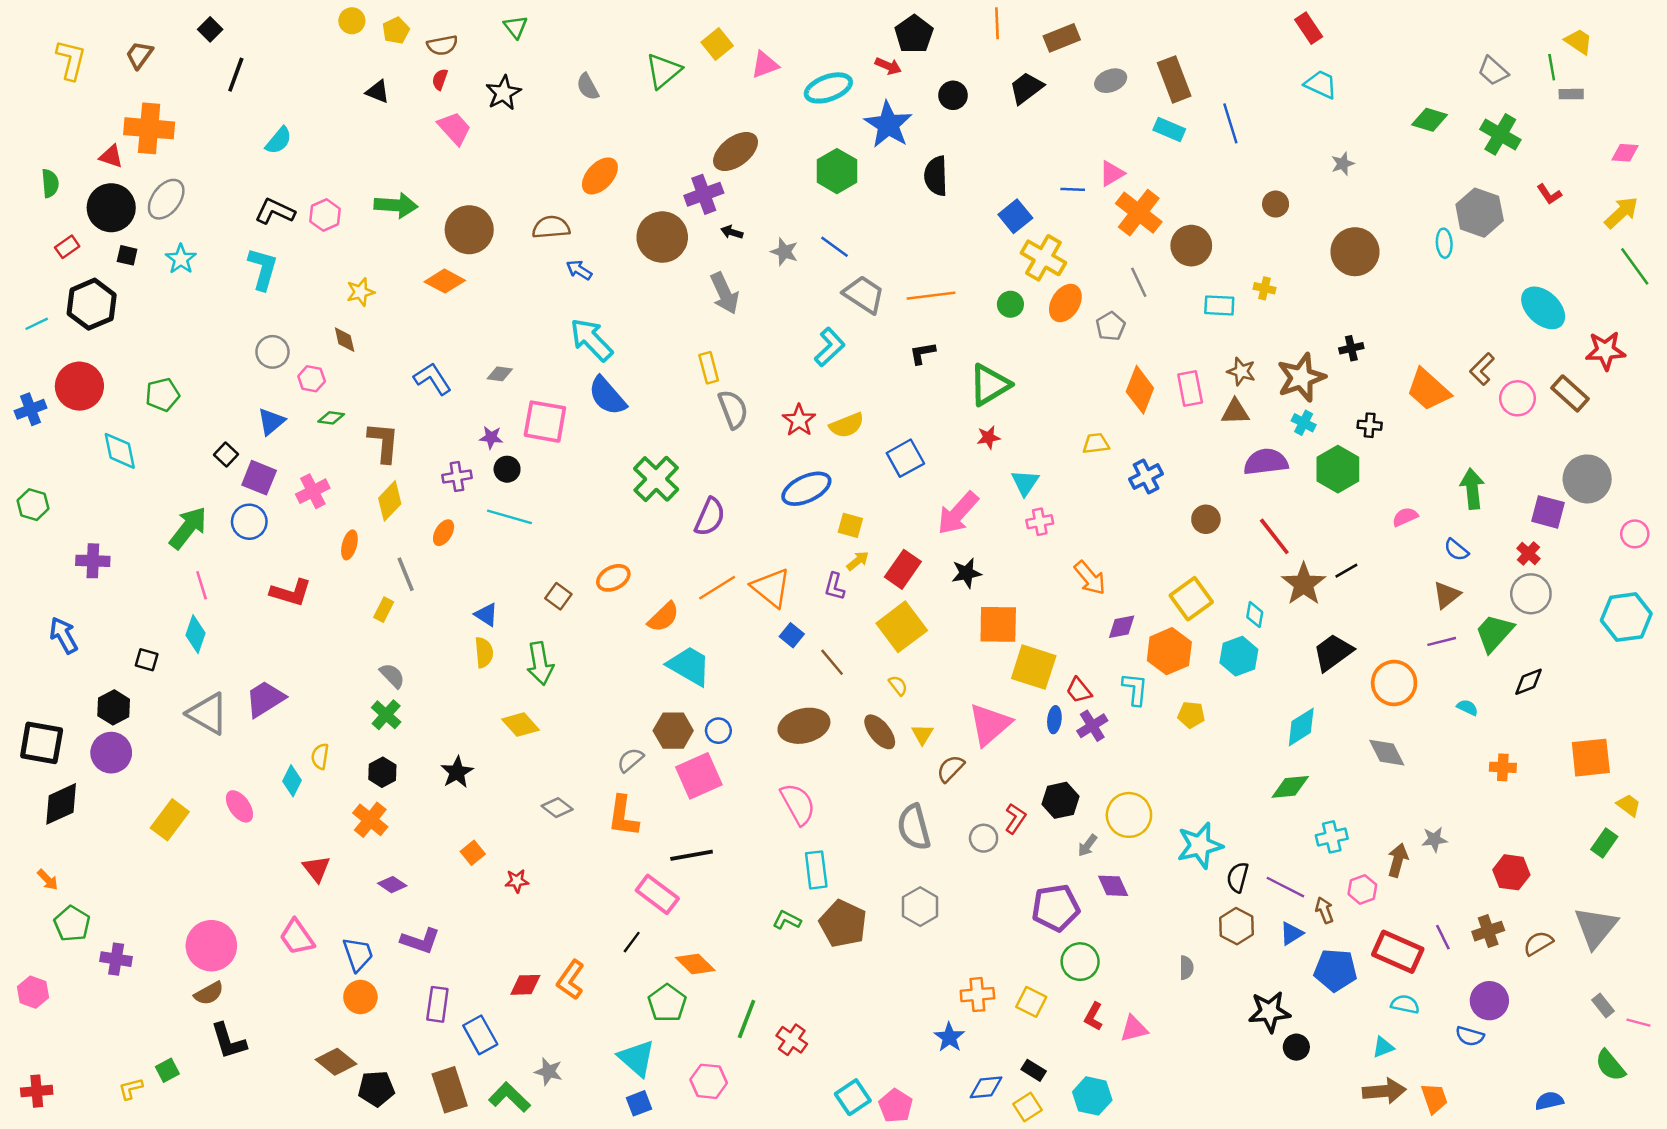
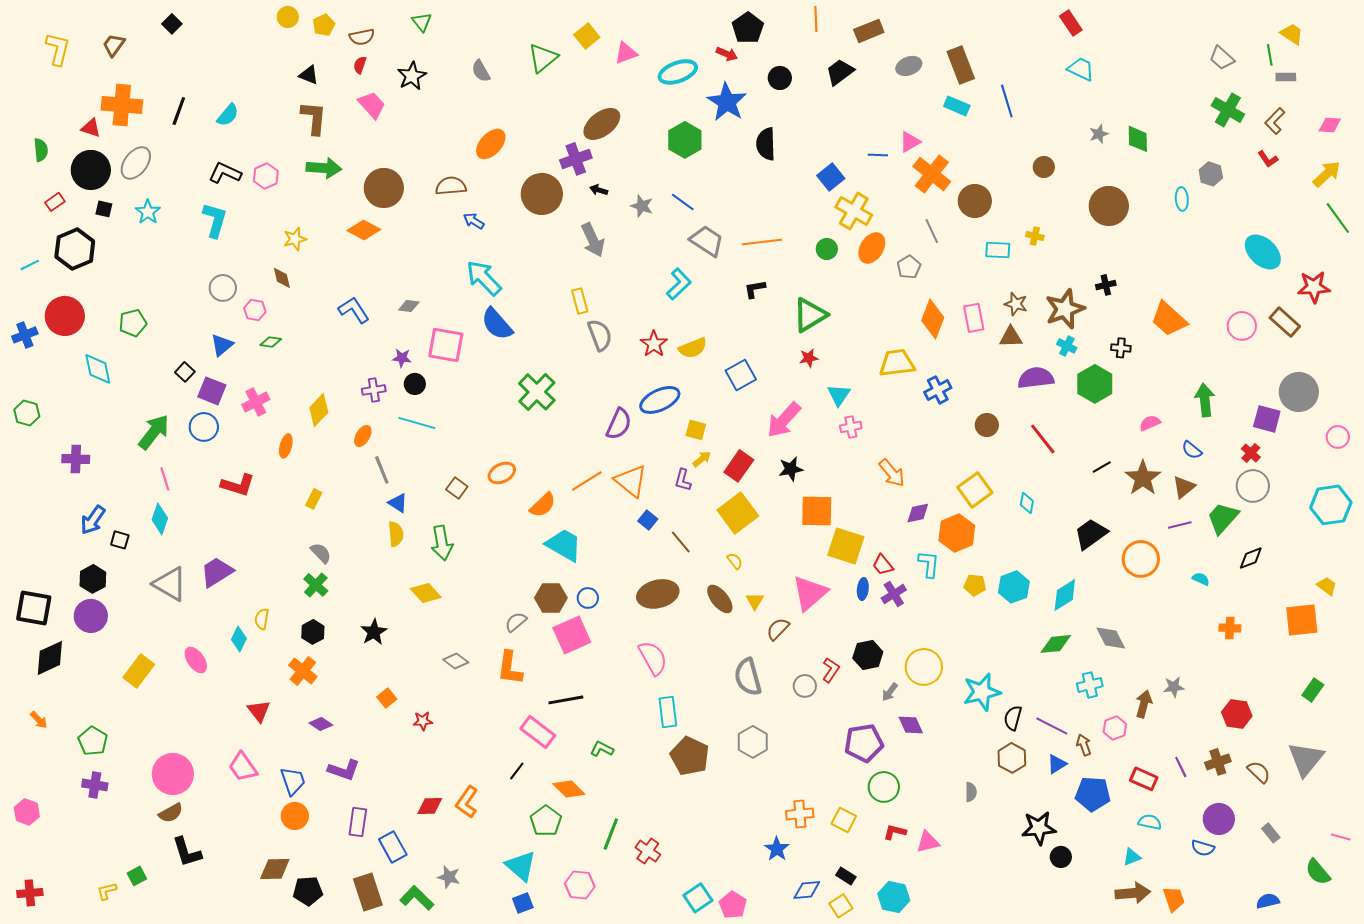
black line: (236, 75) -> (179, 111), moved
green diamond: (1430, 120) -> (1138, 139), moved, turned 72
gray hexagon: (1480, 213) -> (1211, 174), size x0.6
brown L-shape: (1482, 369) -> (1275, 121), moved
brown L-shape: (384, 442) -> (314, 118), moved
yellow trapezoid: (1096, 444) -> (897, 363), size x1.6
purple semicircle: (710, 517) -> (619, 424), moved
gray line: (406, 574) -> (382, 470), moved
brown star: (1304, 584) -> (1143, 478), moved
blue arrow: (64, 635) -> (93, 520), moved, turned -116
cyan hexagon: (1239, 656) -> (1014, 587), moved
gray diamond: (1387, 753) -> (1111, 638), moved
yellow trapezoid: (1629, 805) -> (1327, 586), moved
green L-shape: (787, 920) -> (602, 749), moved
green pentagon: (72, 924) -> (93, 741), moved
brown semicircle: (1538, 943) -> (1259, 772), turned 75
red rectangle: (1398, 952) -> (1144, 779), size x0.7
gray rectangle: (1603, 1006) -> (1271, 833), moved
red L-shape: (1094, 1017) -> (895, 832), turned 75
brown diamond: (336, 1062) -> (275, 869), turned -40

